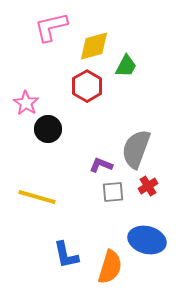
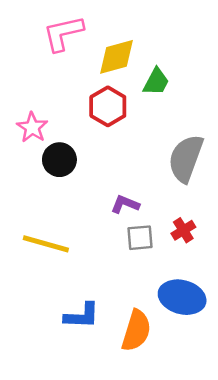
gray semicircle: (136, 149) -> (186, 158), moved
blue L-shape: (66, 255) -> (82, 316), turned -76

